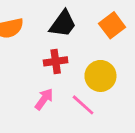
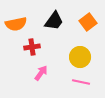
red cross: (56, 61) -> (32, 47), moved
pink line: (83, 105) -> (81, 82), moved, turned -30

